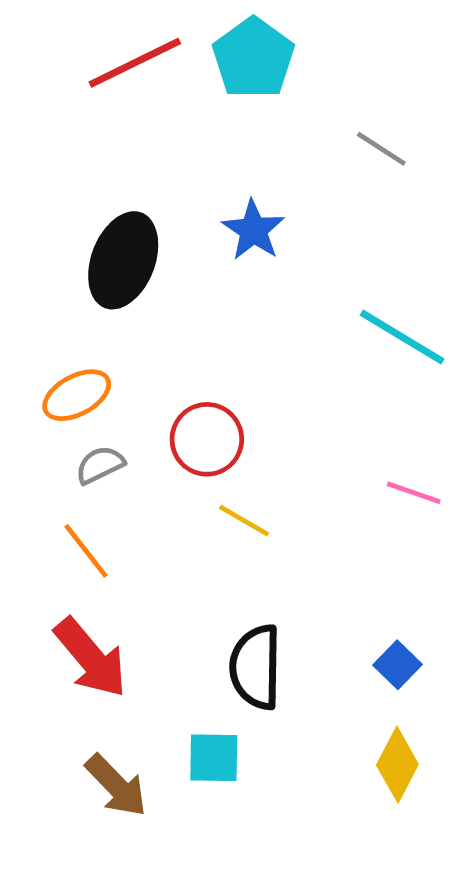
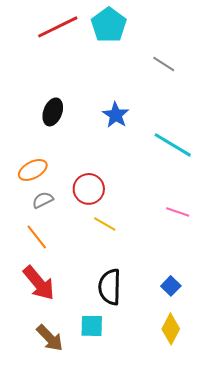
blue star: (253, 230) -> (116, 115), moved
black ellipse: (123, 260) -> (53, 112), size x0.7

